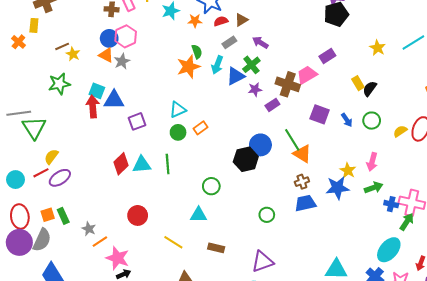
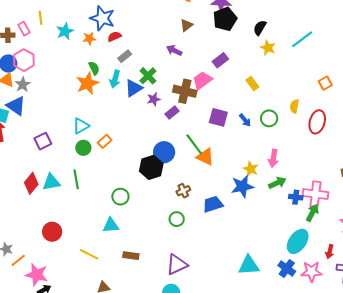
brown triangle: (241, 20) -> (186, 25), moved
purple arrow: (260, 43) -> (174, 50), moved
black semicircle: (370, 89) -> (260, 28), moved
blue triangle: (114, 100) -> (16, 106), moved, turned 40
yellow semicircle: (400, 131) -> (294, 106), moved, turned -40
brown cross: (302, 182) -> (183, 191), moved

